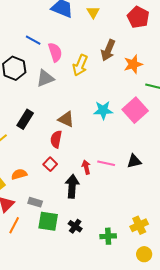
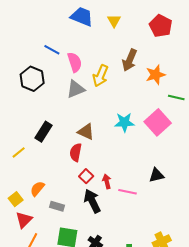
gray triangle: (45, 78) -> (76, 89), moved
pink line: (106, 163) -> (128, 192), moved
red square: (50, 164) -> (86, 176), moved
orange semicircle: (19, 174) -> (37, 189), turned -35
black arrow: (72, 186) -> (92, 201), turned -30
gray rectangle: (35, 202) -> (57, 206), moved

